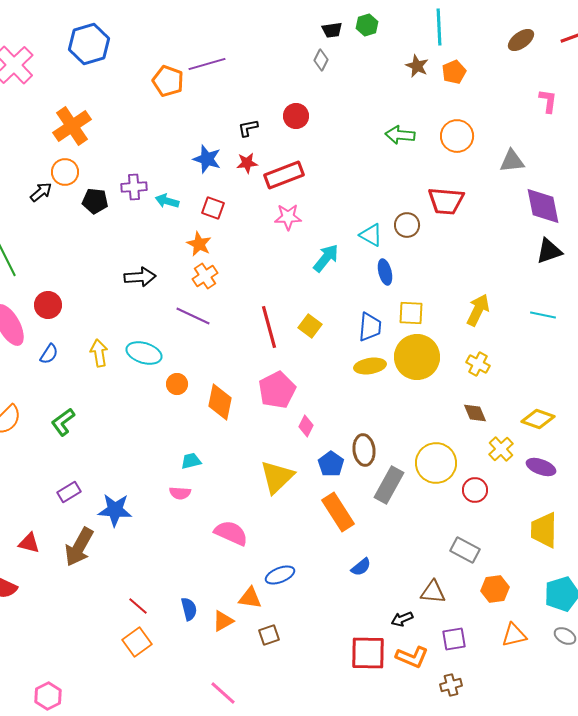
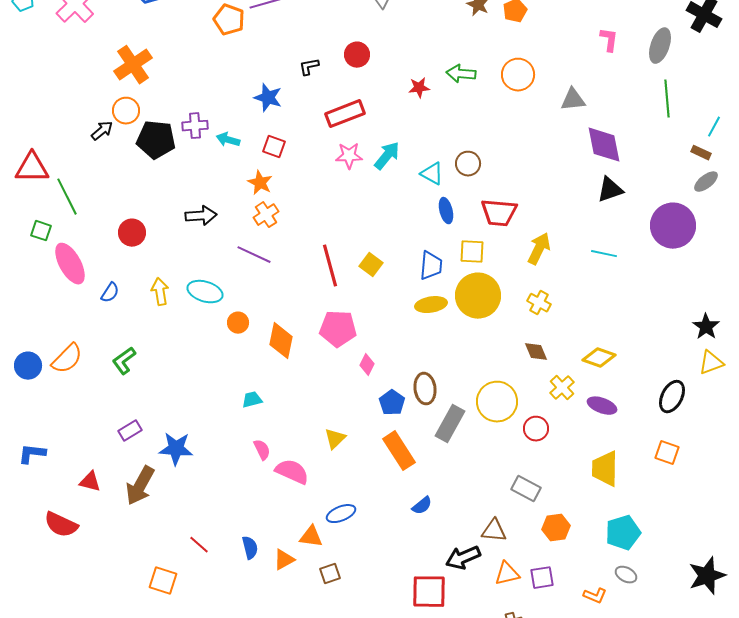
red star: (247, 163) -> (419, 88), moved
black pentagon: (95, 201) -> (156, 140), size x1.5
red trapezoid: (446, 201) -> (499, 213), moved
cyan arrow: (326, 258) -> (387, 156), moved
red circle: (48, 305) -> (132, 233), moved
pink pentagon: (277, 390) -> (338, 329), turned 30
yellow triangle: (277, 477) -> (335, 439), moved, size x0.6
pink semicircle: (180, 493) -> (262, 450), moved, turned -120
black arrow: (402, 619) -> (463, 558), size x1.6
orange triangle: (514, 635) -> (507, 574), moved
purple square: (454, 639) -> (542, 578), moved
orange square: (137, 642) -> (163, 581), moved, turned -36
orange L-shape: (412, 657) -> (595, 596), moved, size x0.7

